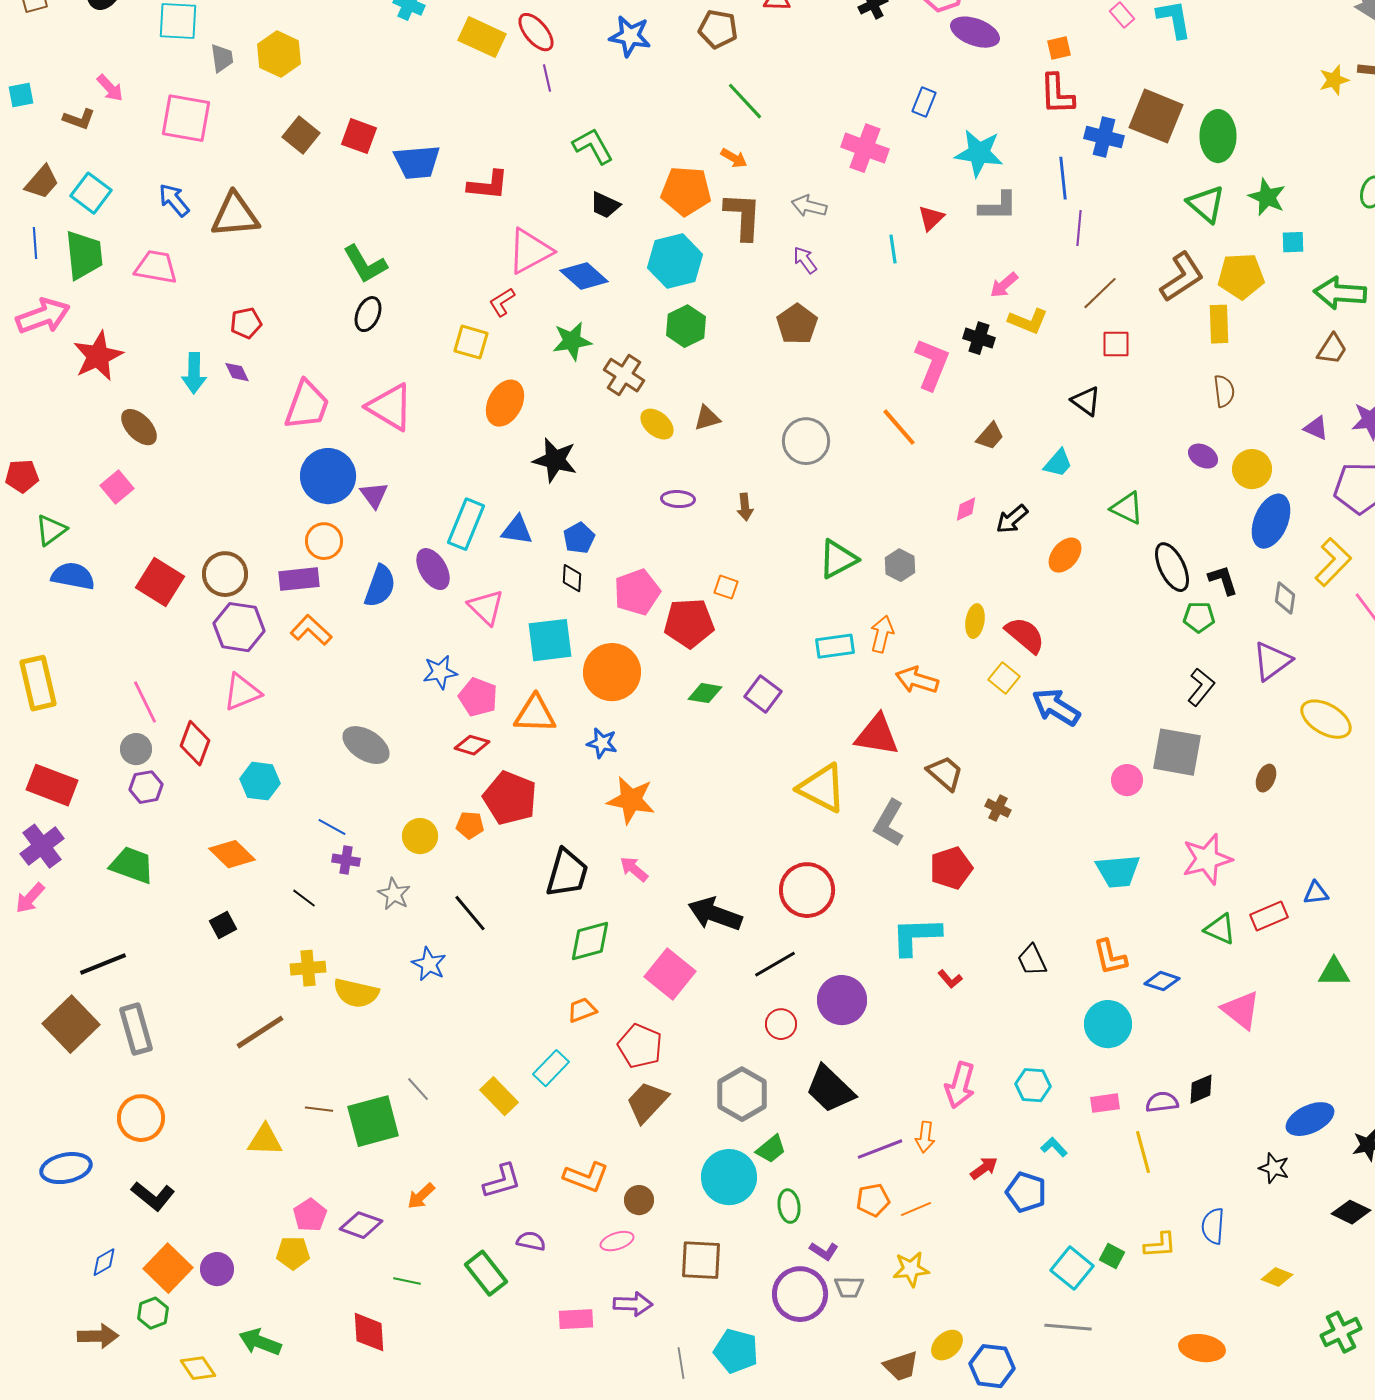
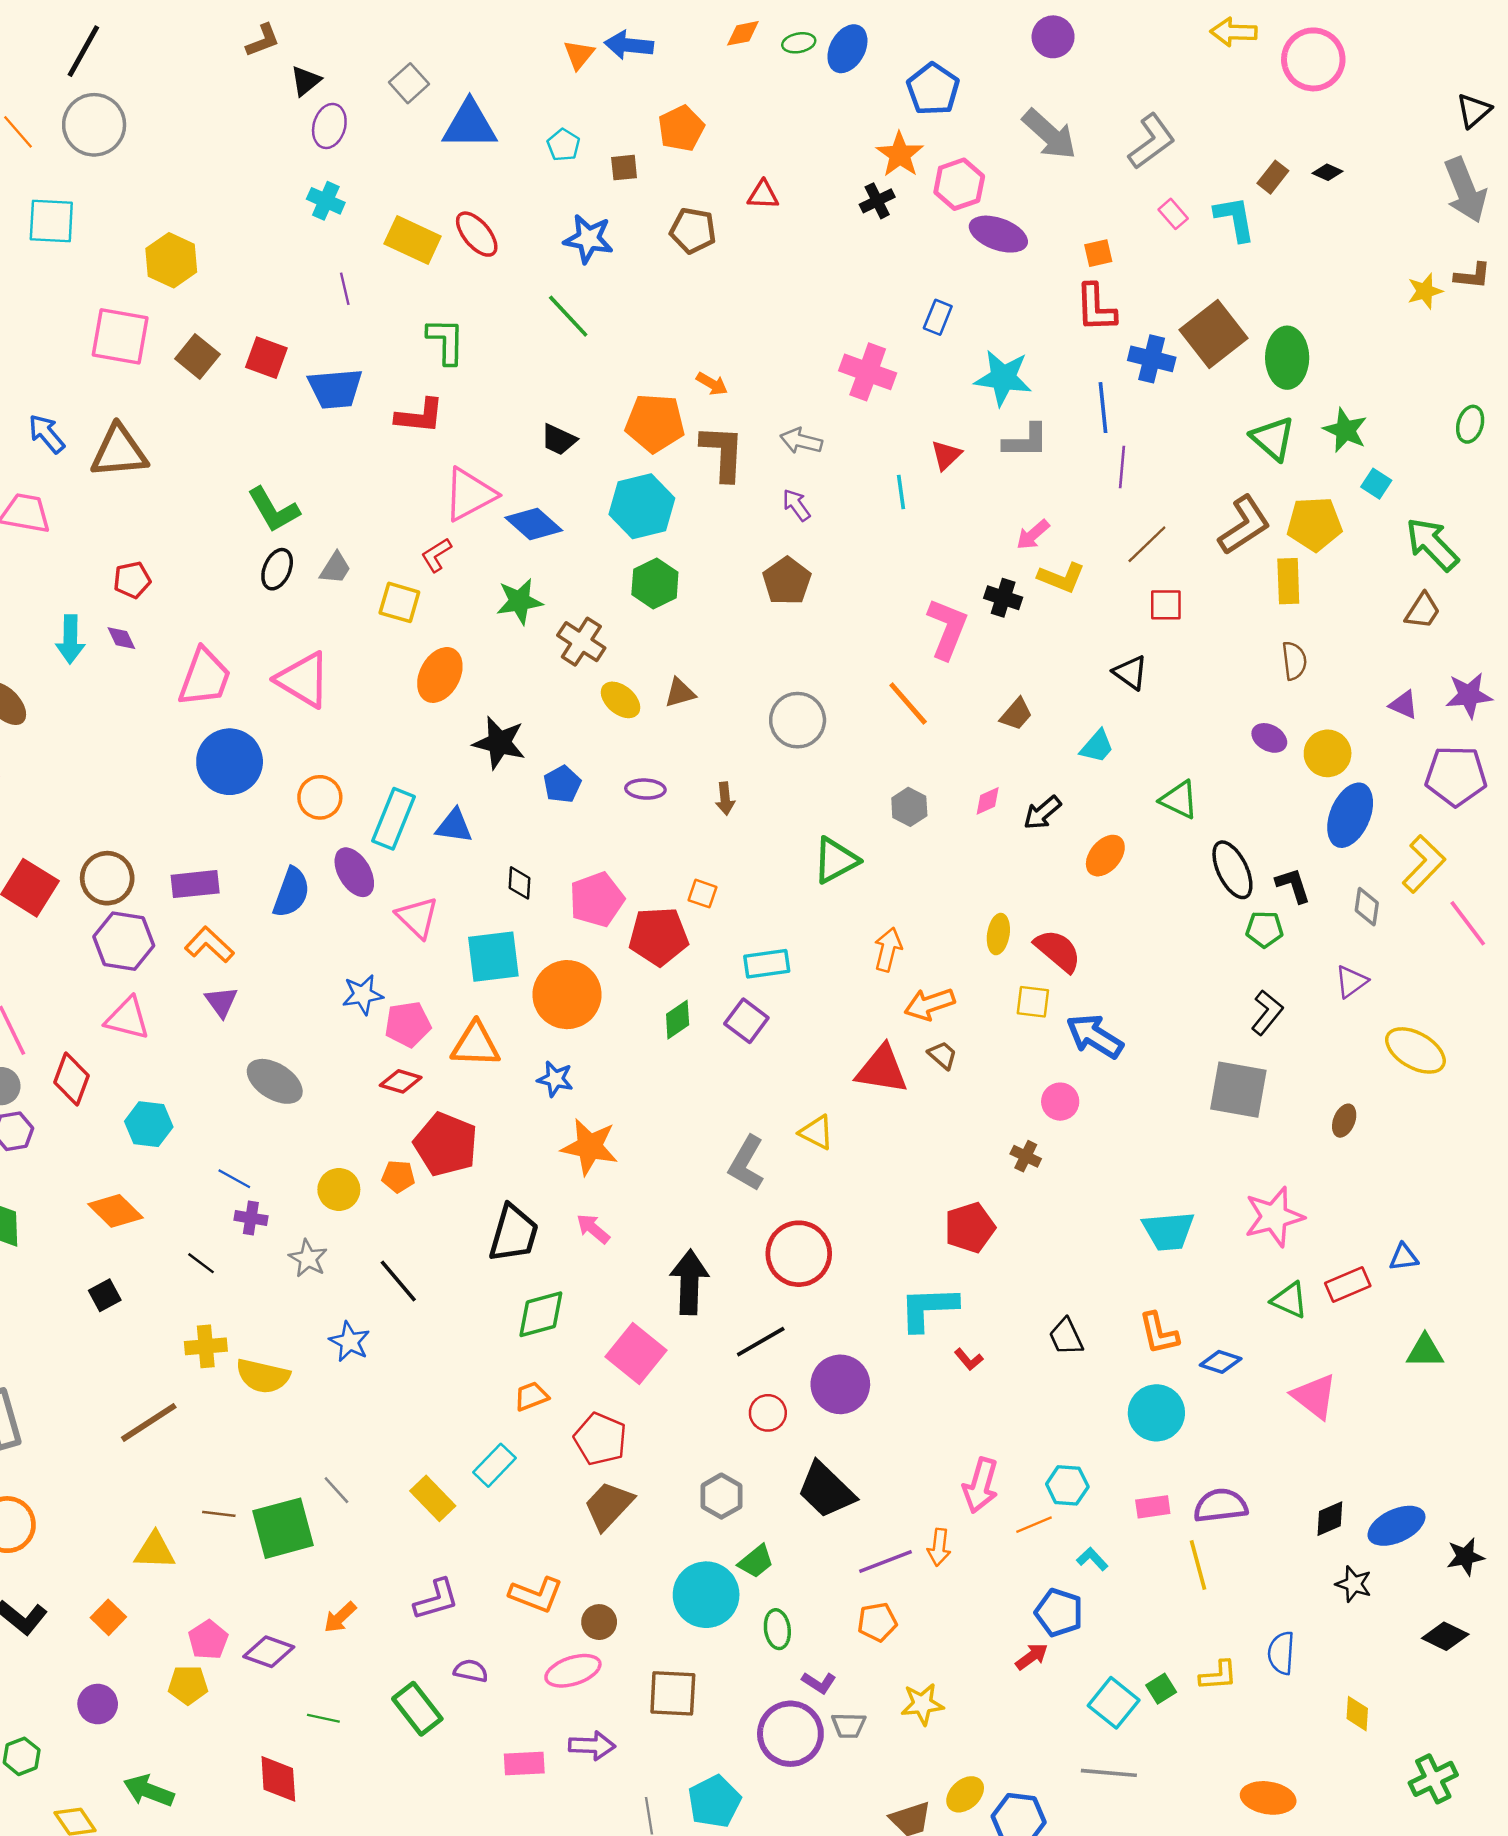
gray trapezoid: (222, 58) -> (335, 568), moved, turned 40
purple line: (547, 78) -> (345, 289), moved
green line: (745, 101) -> (568, 316), moved
brown square: (1156, 116) -> (1213, 334), turned 30
pink square: (186, 118) -> (120, 336), moved
green L-shape: (593, 146) -> (446, 341), moved, turned 30
cyan square: (1293, 242) -> (1376, 484), turned 35
green arrow: (1340, 293) -> (1432, 544), turned 42
purple triangle: (374, 495) -> (221, 1002), moved
blue pentagon: (579, 538) -> (562, 784), moved
orange circle: (324, 541) -> (320, 797), moved
gray hexagon: (900, 565) -> (909, 807), moved
cyan rectangle: (835, 646) -> (767, 964), moved
purple triangle: (1272, 661) -> (1351, 982), size x0.7
yellow square: (1004, 678) -> (1033, 1002), turned -32
orange arrow: (917, 680) -> (929, 1004), turned -36
pink triangle: (242, 692) -> (127, 1018), turned 36
green diamond: (705, 693) -> (678, 1020), turned -44
pink pentagon: (478, 697) -> (408, 1024), turned -30
brown trapezoid: (945, 773) -> (943, 1055), moved, size x0.7
pink circle: (1127, 780) -> (1060, 1102), moved
yellow triangle: (822, 788) -> (817, 1132), size x0.6
gray L-shape: (889, 823) -> (746, 1163), moved
black arrow: (715, 914) -> (689, 1282), turned 72
black diamond: (1201, 1089) -> (1330, 1519), moved
gray hexagon: (742, 1094) -> (721, 1496), size x0.7
purple semicircle: (1162, 1102) -> (1221, 1506), size x1.4
red arrow: (984, 1168) -> (1032, 1656), moved
orange line: (916, 1209) -> (1034, 1525), moved
pink ellipse: (617, 1241) -> (573, 1671), size x1.4
green square: (1112, 1256) -> (1161, 1689), turned 30
orange square: (168, 1268) -> (108, 1617), moved, size x0.6
yellow diamond: (1277, 1277) -> (1357, 1714), turned 72
cyan pentagon: (736, 1351) -> (714, 1801), turned 30

